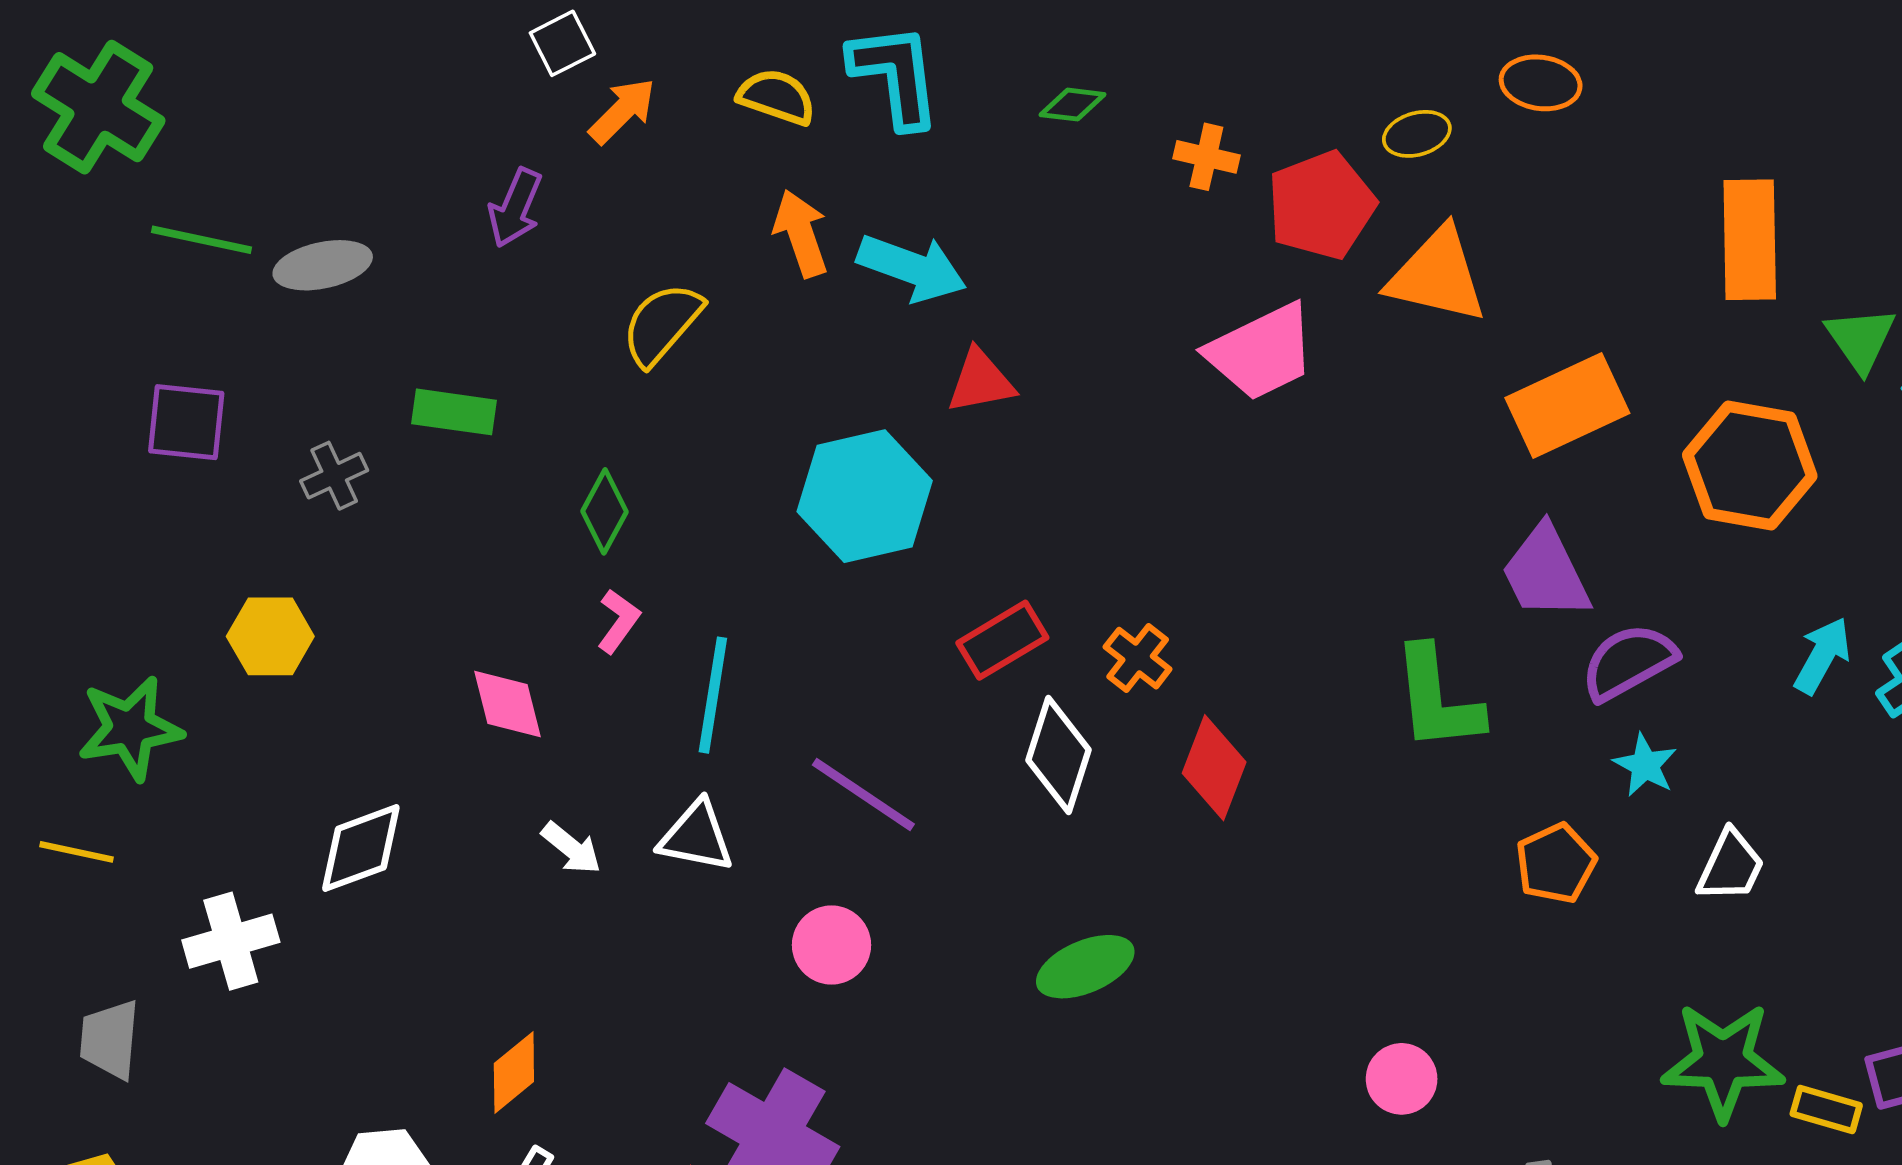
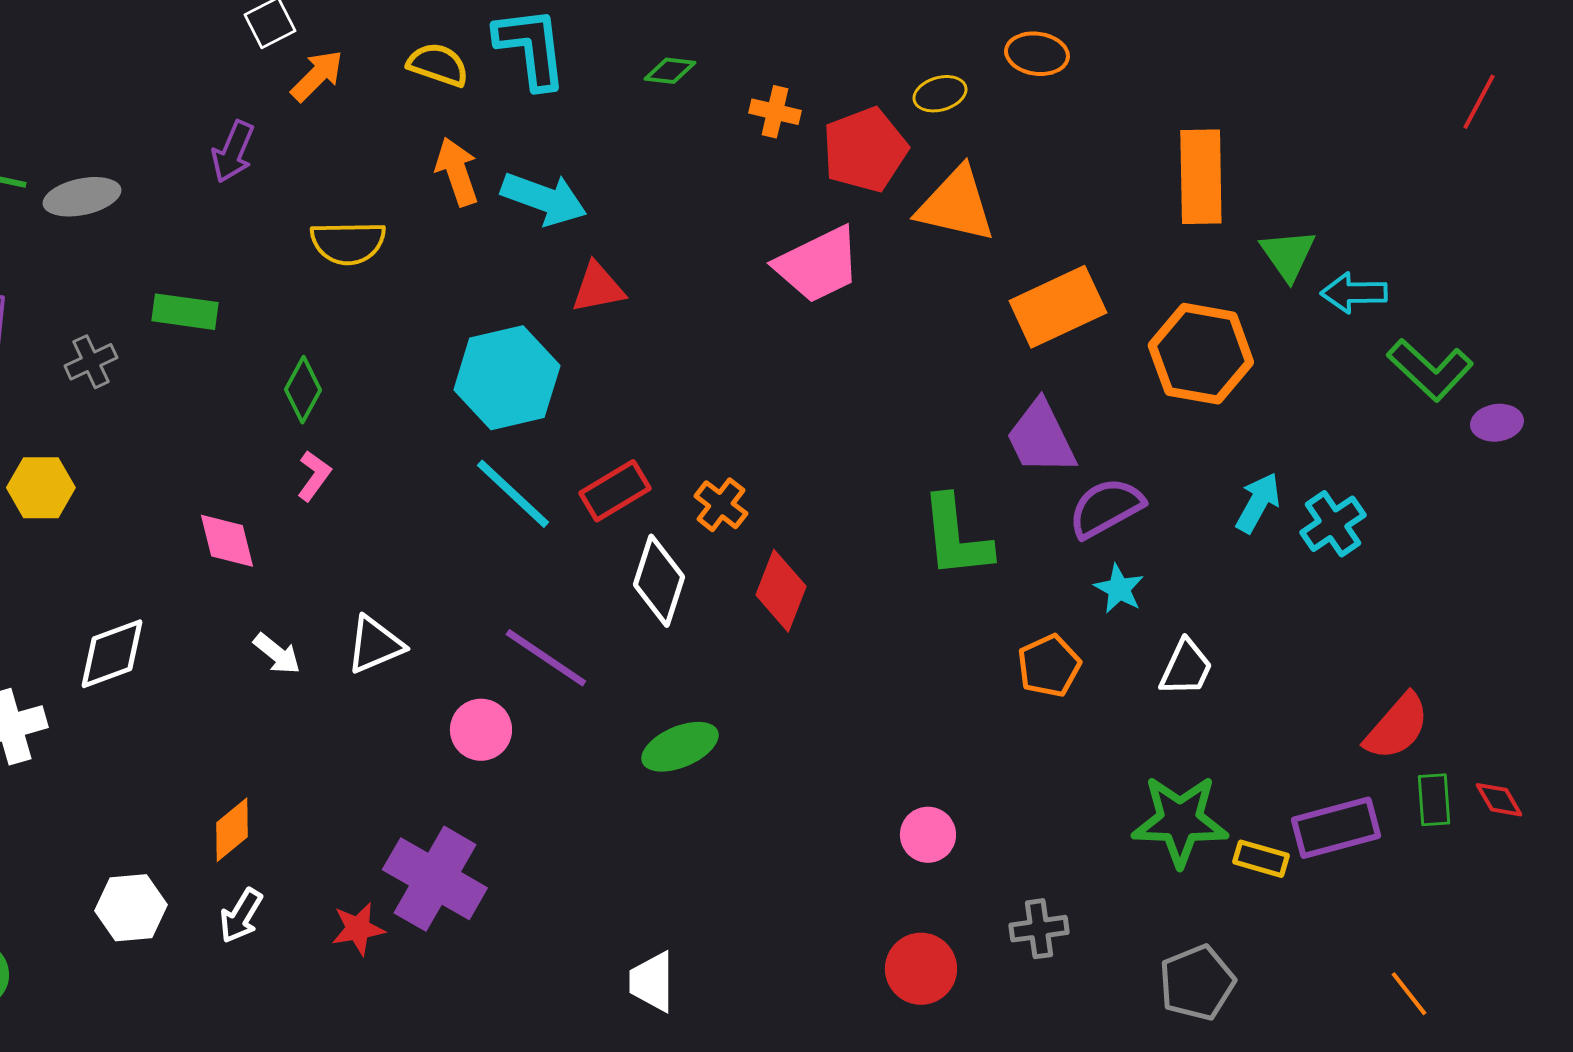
yellow semicircle: (662, 324) -> (348, 243), turned -132
cyan line: (713, 695) -> (513, 494), moved, turned -56
purple line: (863, 795) -> (546, 658), moved
white triangle: (696, 837) -> (375, 645), turned -34

